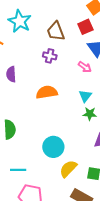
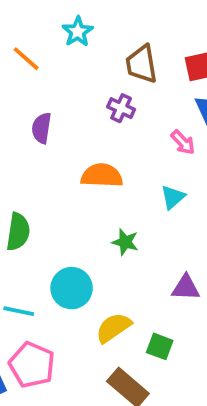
cyan star: (20, 21) -> (78, 32), size x0.7
green star: (90, 114) -> (125, 242), moved
cyan circle: (53, 147) -> (72, 288), moved

